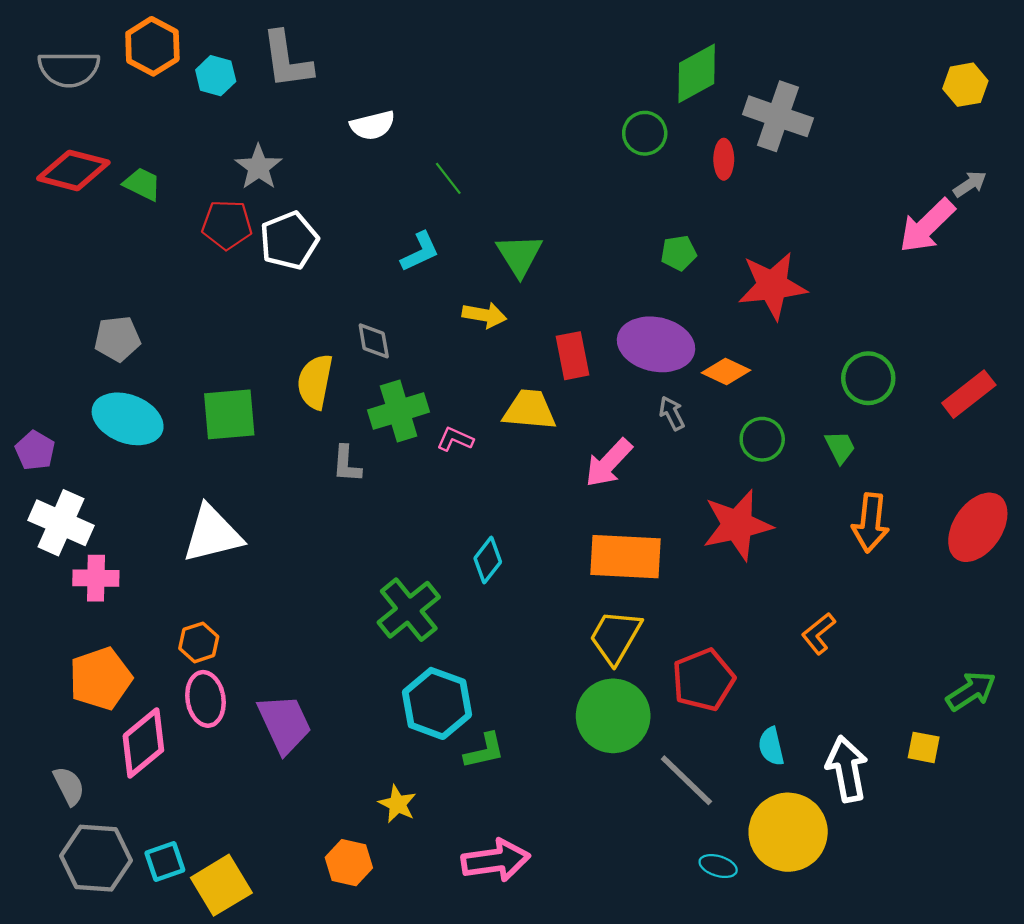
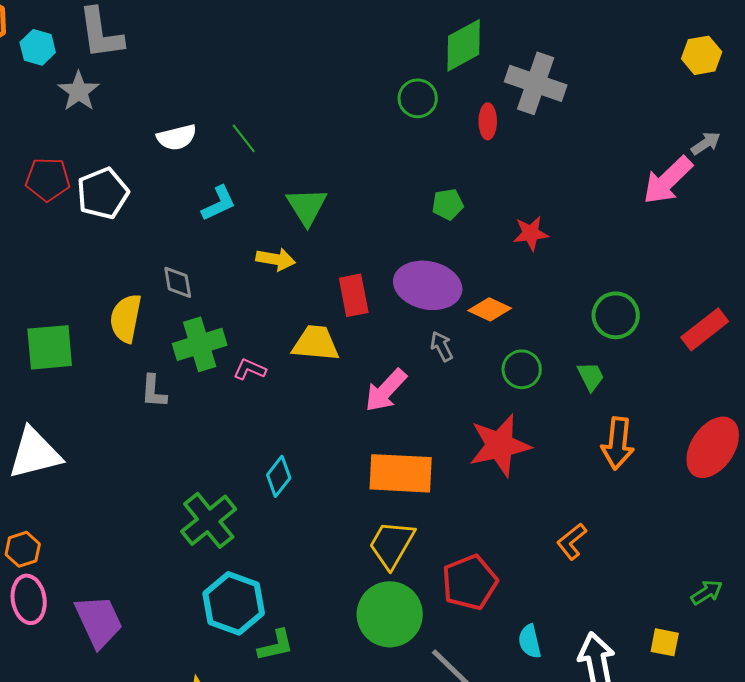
white semicircle: (373, 125) -> (177, 137), moved
gray star: (259, 167) -> (79, 91), moved
red star: (772, 286) -> (531, 233), size x0.6
green arrow: (971, 691) -> (707, 592), size x0.7

